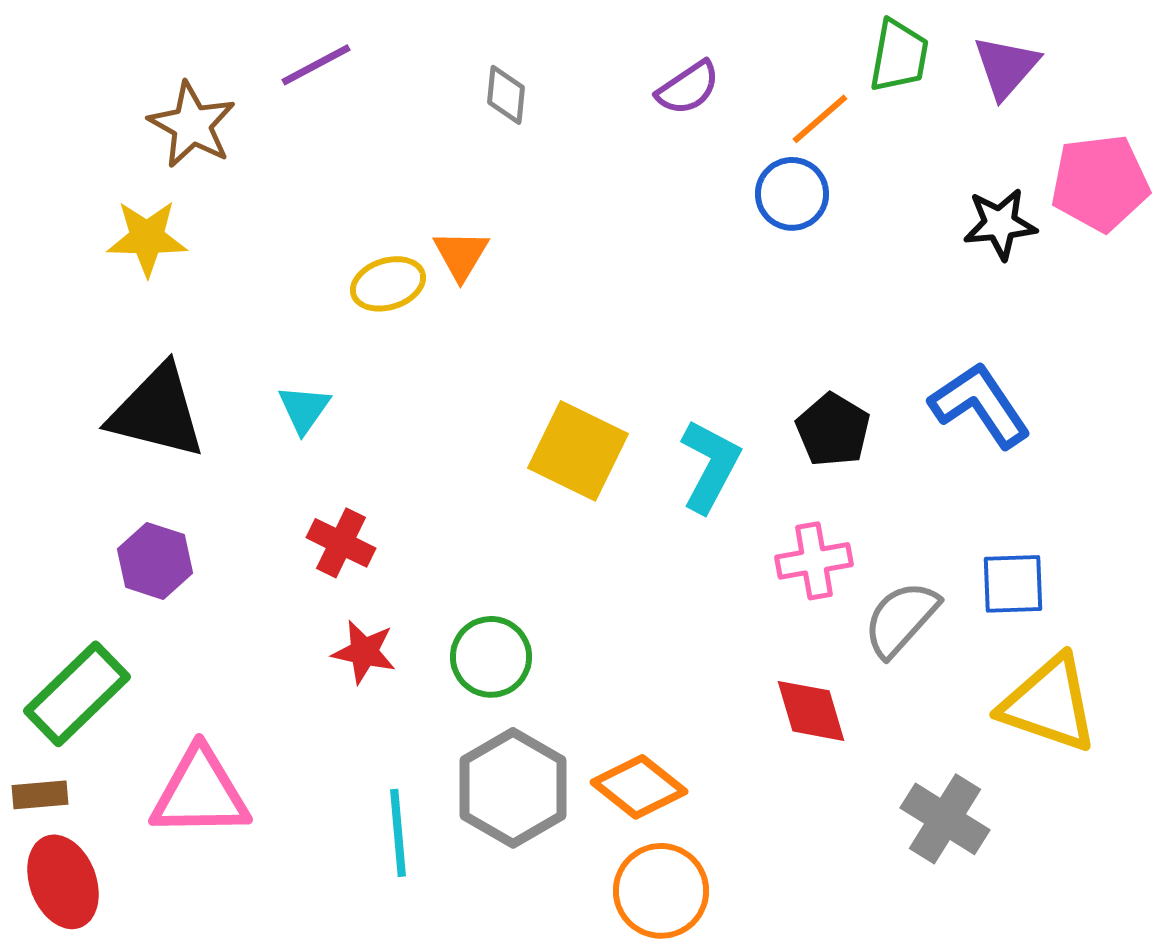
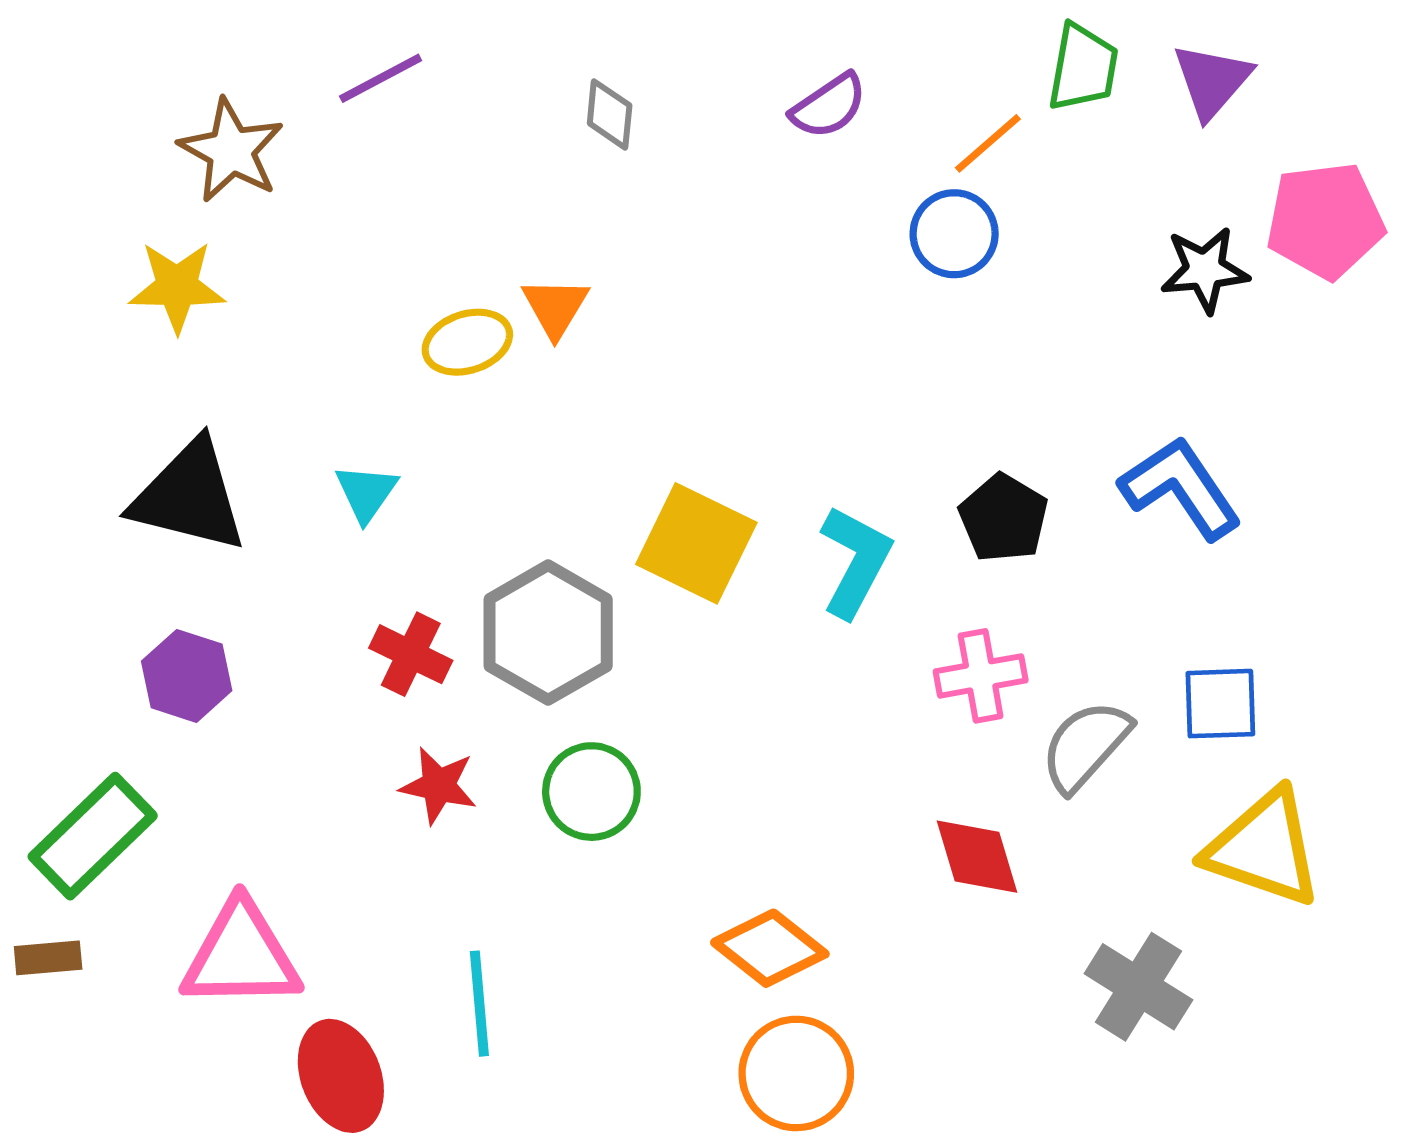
gray hexagon: (513, 788) -> (548, 633), moved
red ellipse: (63, 882) -> (341, 1076), moved

